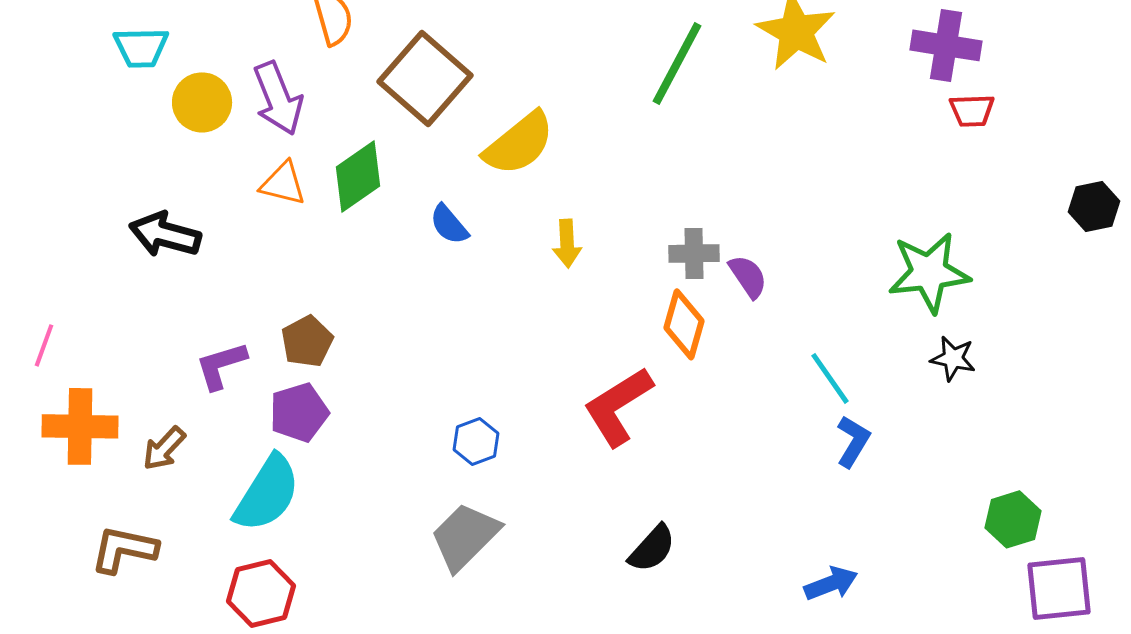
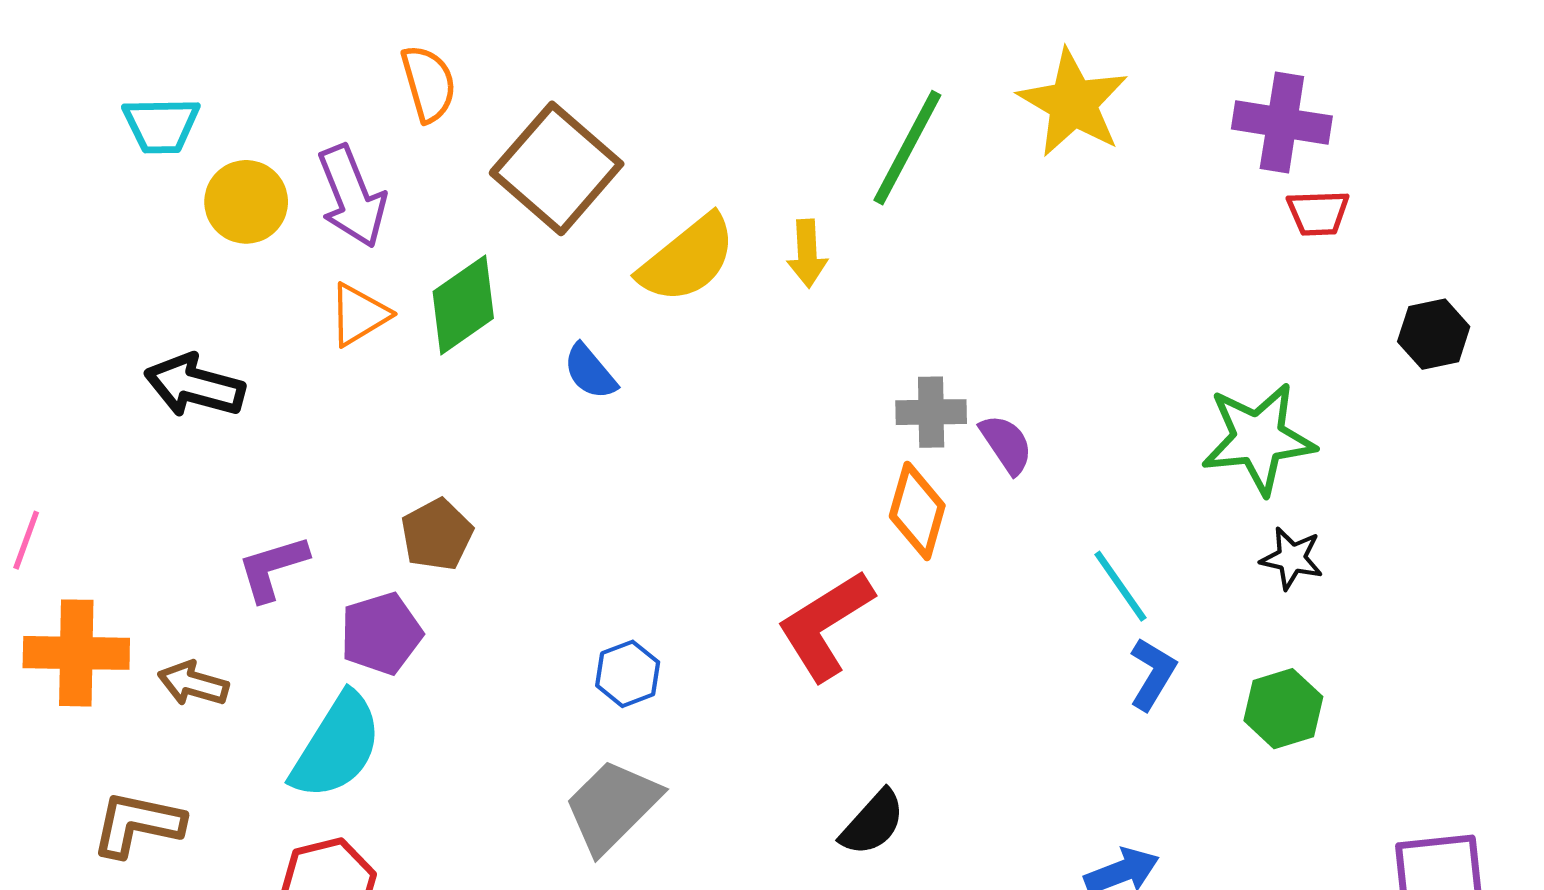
orange triangle: (283, 183) -> (359, 315), turned -45
black hexagon: (1094, 206) -> (1434, 334), moved
yellow arrow: (567, 243) -> (807, 253), moved
brown pentagon: (307, 341) -> (437, 535), moved
brown arrow: (164, 448) -> (193, 684), turned 63
green hexagon: (1013, 519) -> (1283, 709), moved

